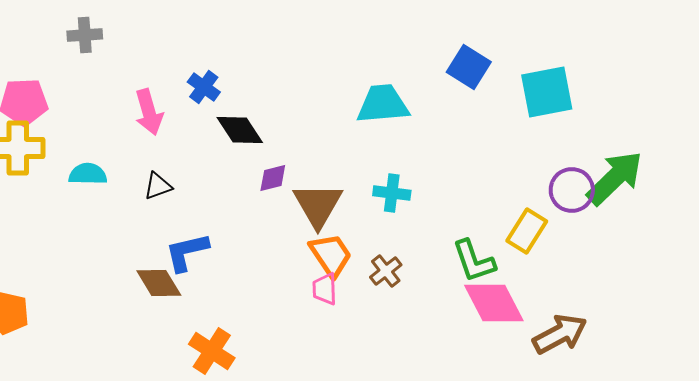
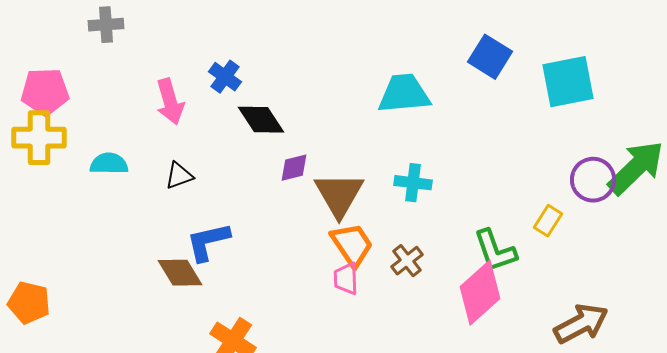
yellow rectangle: (527, 231) -> (548, 221), size x0.7
pink diamond: (494, 303) -> (480, 293), moved, turned 76

